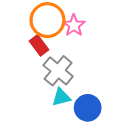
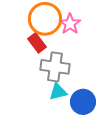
gray cross: (58, 71) -> (55, 67), turned -32

